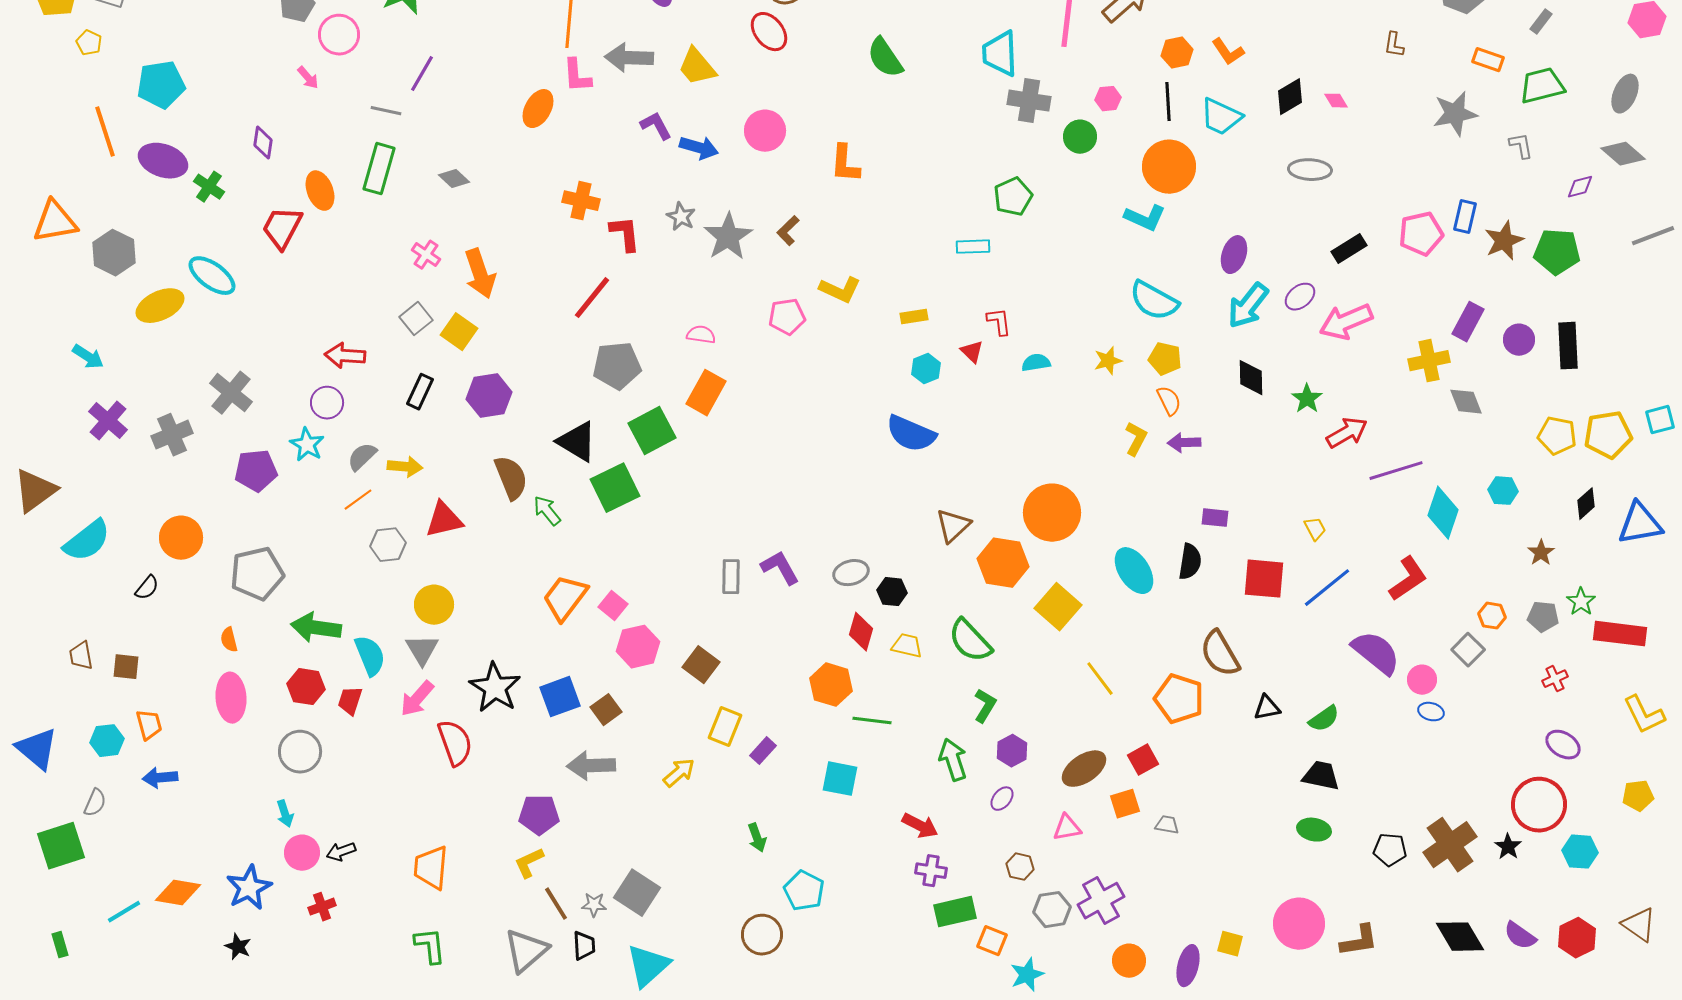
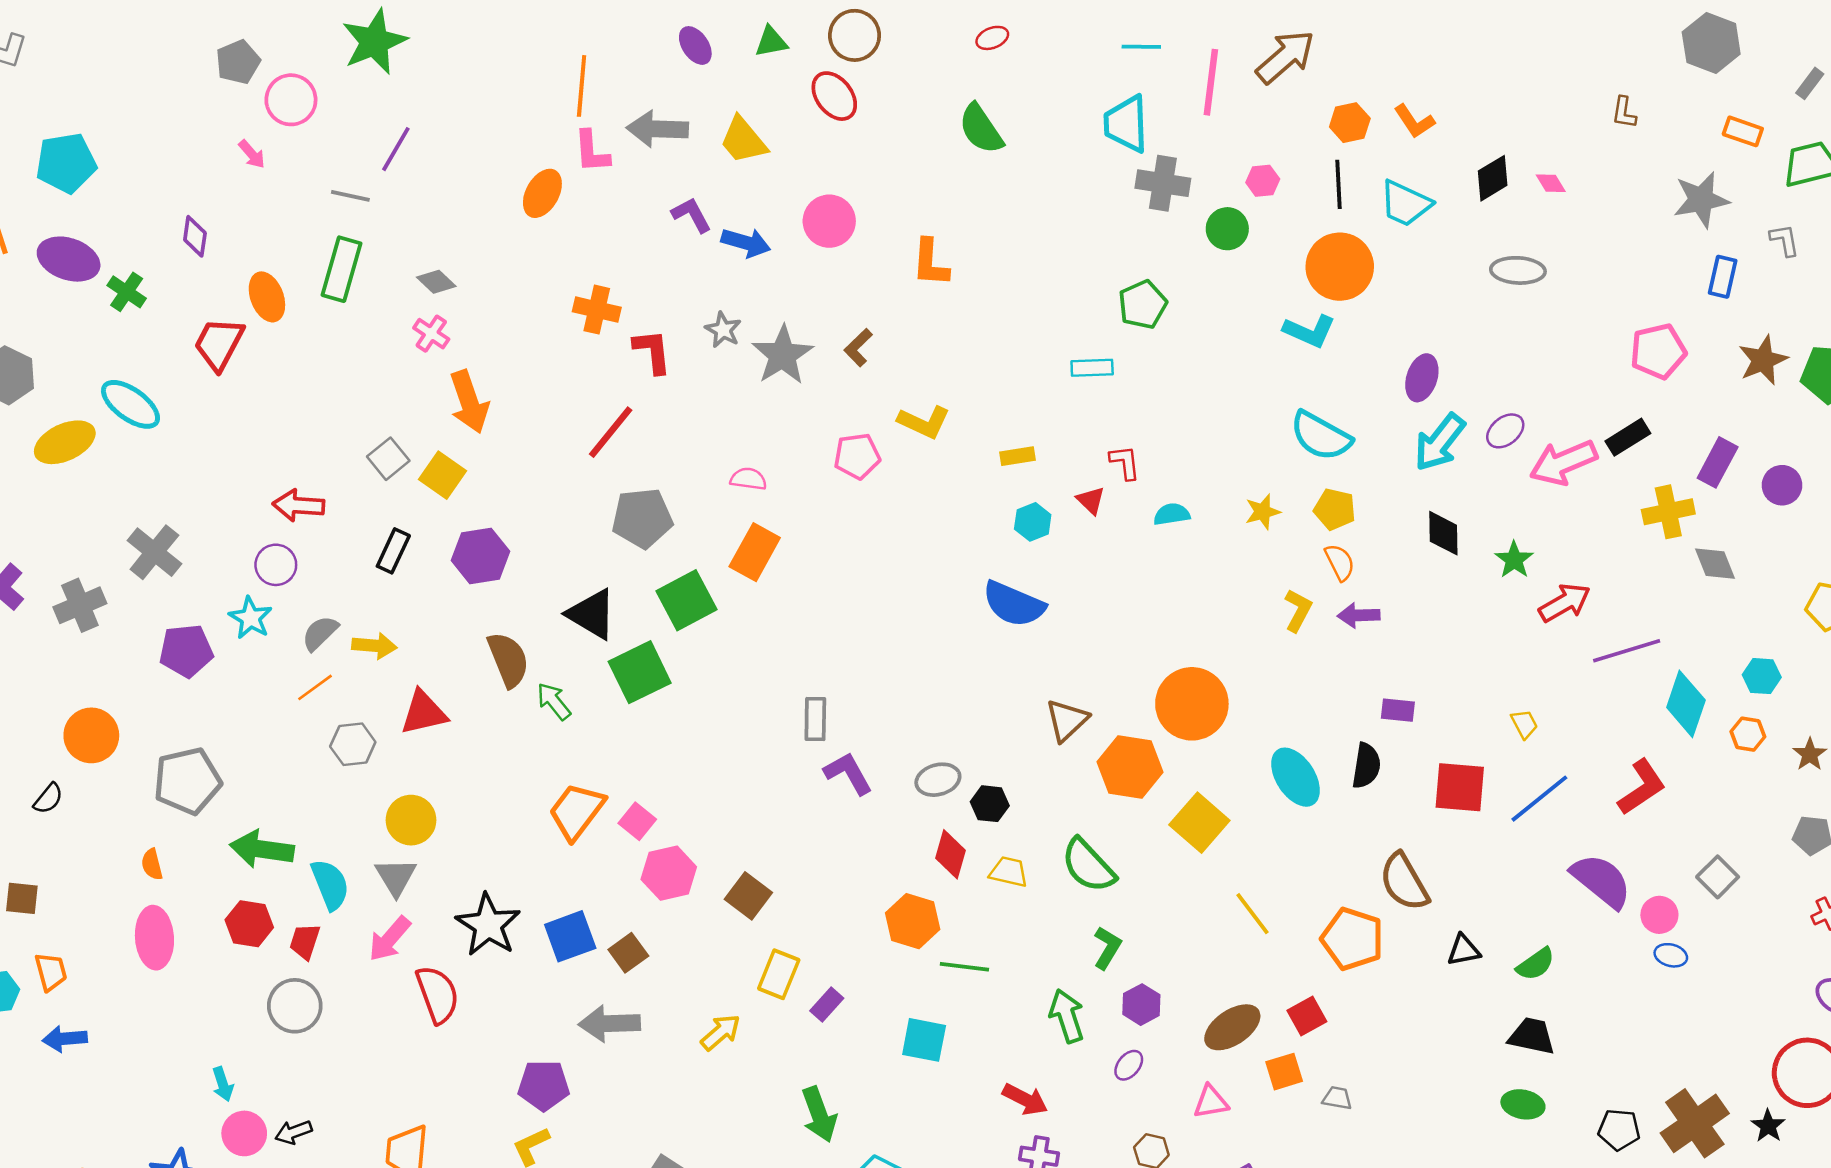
blue rectangle: (1465, 217) -> (1723, 277), moved
black rectangle: (1349, 249) -> (1628, 437), moved
pink cross: (426, 255) -> (431, 334), moved
gray rectangle: (731, 577) -> (815, 719), moved
orange hexagon: (1492, 616) -> (1748, 734), moved
gray circle: (300, 752) -> (295, 1006), moved
green arrow: (757, 838) -> (819, 1114), size x1.5

